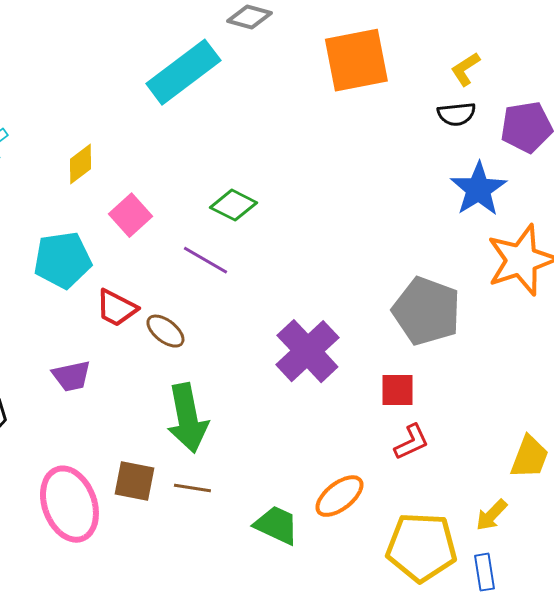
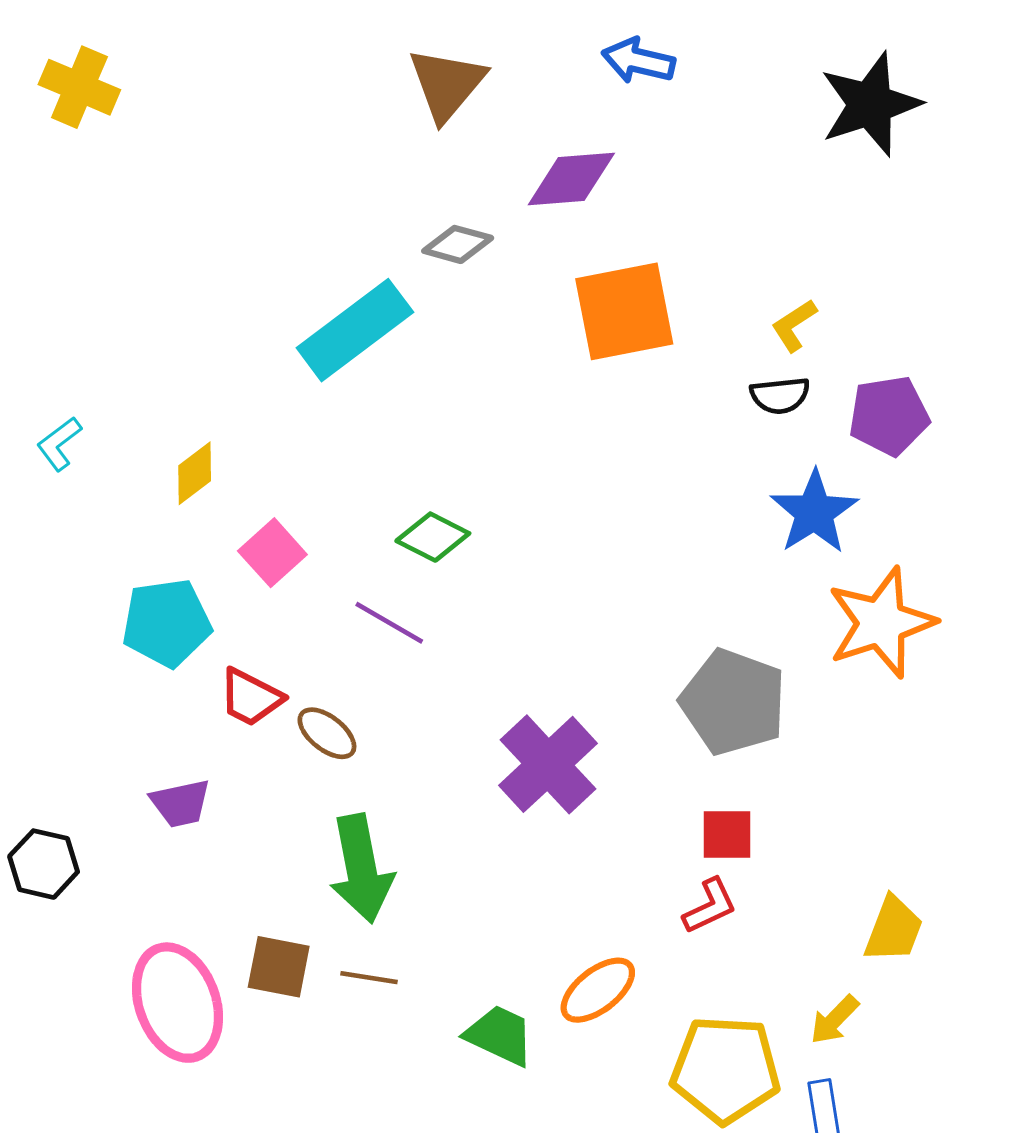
red square: (397, 390) -> (727, 834), moved

